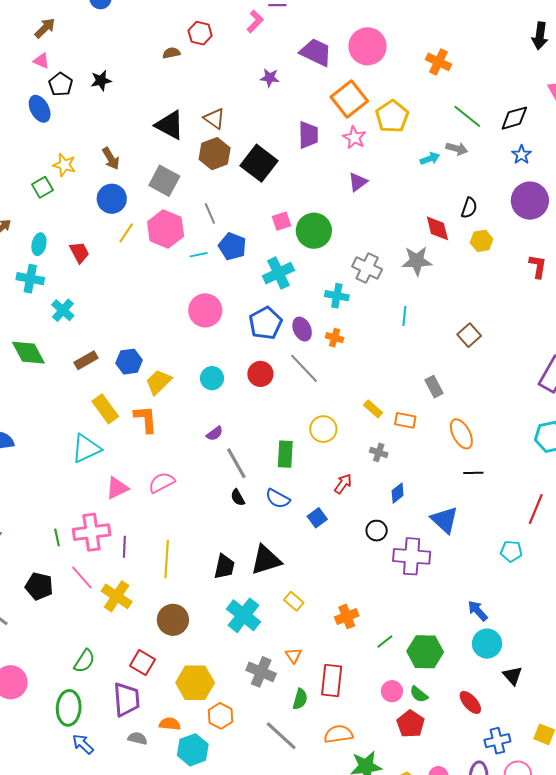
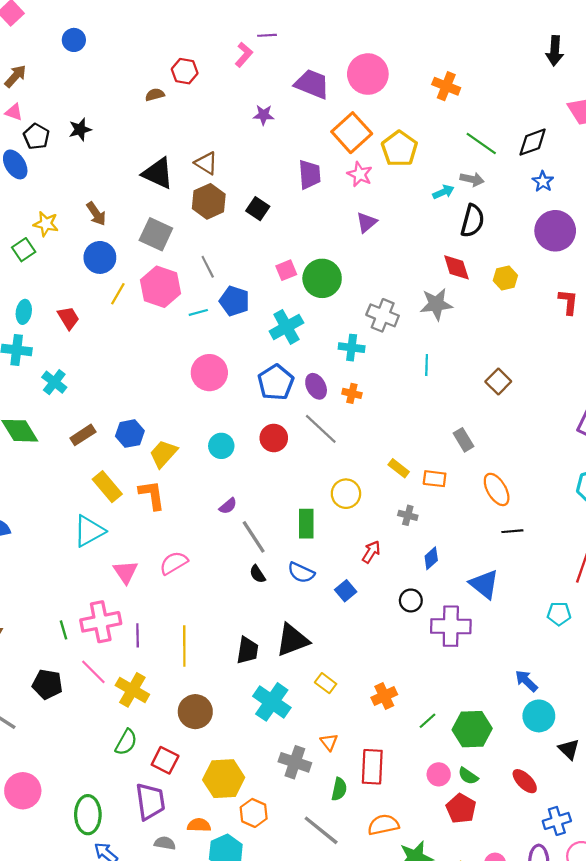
black square: (259, 163) -> (258, 209), size x0.6
black semicircle: (469, 208) -> (472, 221), moved, size x1.4
pink triangle: (117, 488) -> (125, 572), turned -35
green semicircle: (84, 661) -> (126, 742), moved

